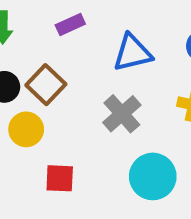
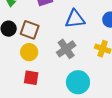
brown square: (46, 85) -> (30, 30), turned -30
yellow circle: (26, 129) -> (29, 52), moved

